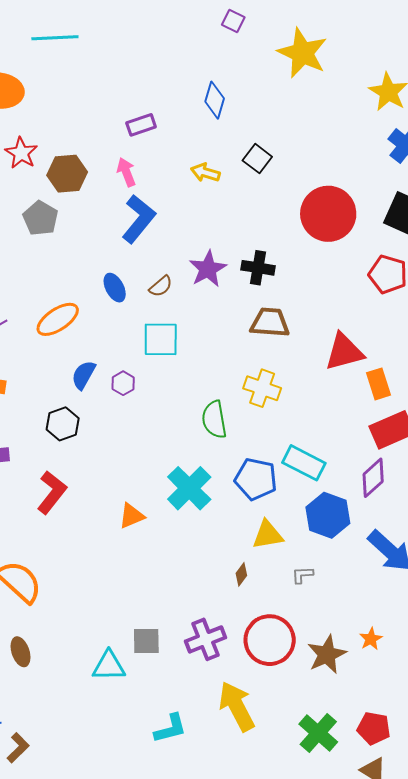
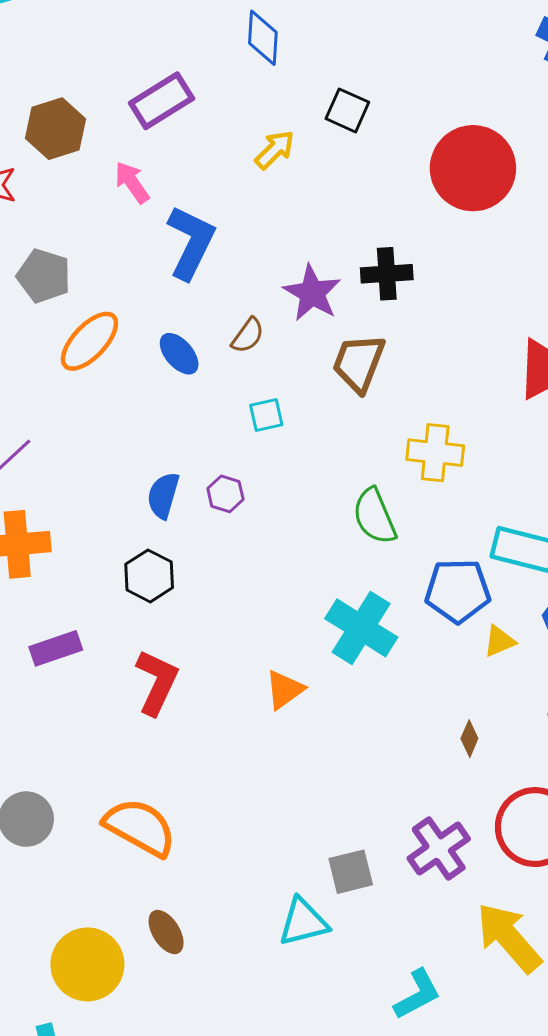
purple rectangle: (141, 125) -> (161, 101), size x1.4
pink arrow: (126, 172) -> (132, 182), moved
yellow arrow: (205, 173) -> (275, 150), turned 132
brown hexagon: (67, 174) -> (55, 129), moved
orange ellipse: (58, 319) -> (89, 341), moved
brown trapezoid: (270, 323) -> (359, 363), moved, turned -60
cyan square: (161, 339) -> (266, 415), size x0.6
yellow triangle: (268, 535) -> (499, 641), moved, size x0.7

